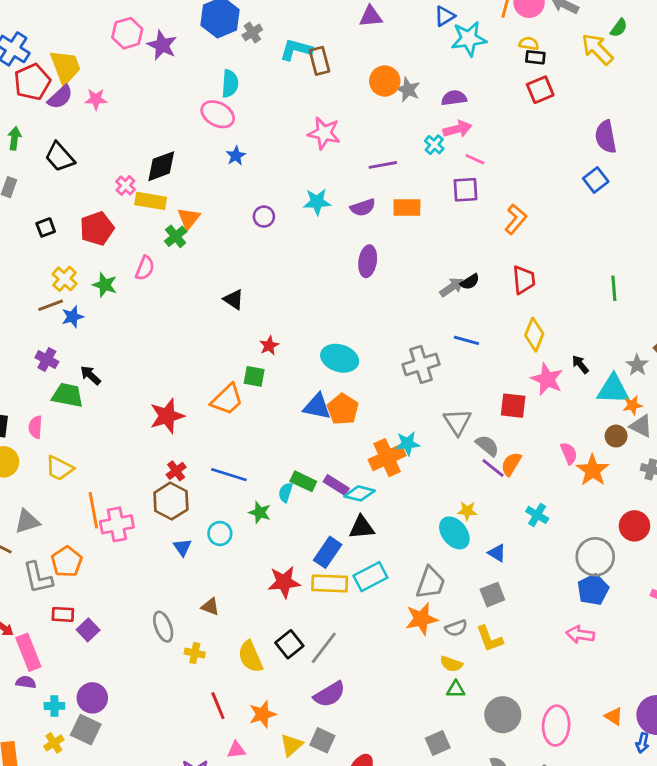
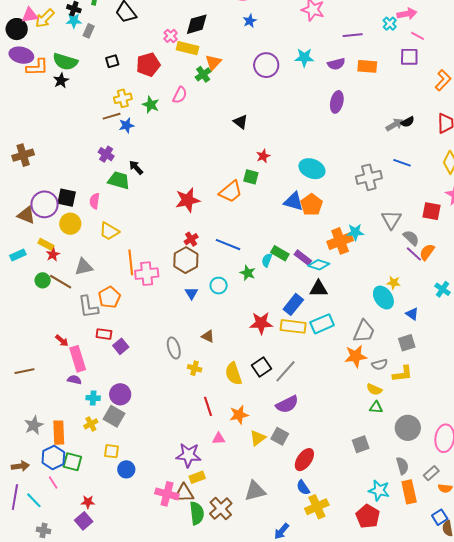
purple circle: (264, 217) -> (266, 65), size x1.6
yellow cross: (65, 279) -> (123, 98), turned 30
yellow L-shape: (489, 639) -> (402, 374), turned -80

